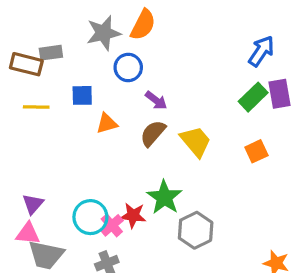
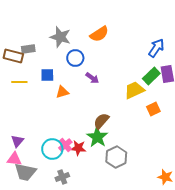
orange semicircle: (143, 25) -> (99, 34), moved, turned 30
gray star: (104, 33) -> (60, 37), turned 30
brown semicircle: (153, 133) -> (101, 121), moved
yellow trapezoid: (196, 141) -> (134, 90), moved, turned -75
pink cross: (112, 225) -> (65, 145), moved

